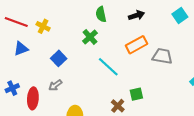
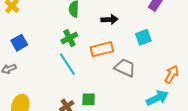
cyan square: (180, 15) -> (143, 37), moved
green cross: (90, 37) -> (69, 38), moved

